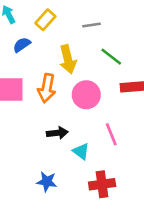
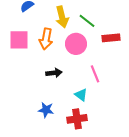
green line: (111, 57) -> (87, 21), moved
cyan triangle: (81, 151) -> (81, 95), moved
red cross: (102, 184) -> (77, 119), moved

